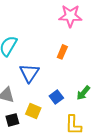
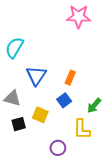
orange rectangle: (62, 52) -> (70, 78), moved
green arrow: (83, 93) -> (94, 105), moved

